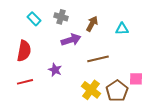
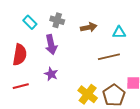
brown arrow: (92, 24) -> (89, 27), turned 49
purple arrow: (71, 40) -> (51, 45), moved, turned 96
brown line: (98, 59) -> (109, 57), moved

